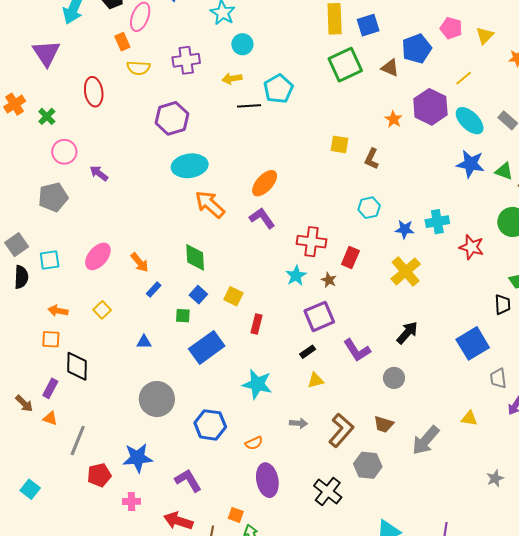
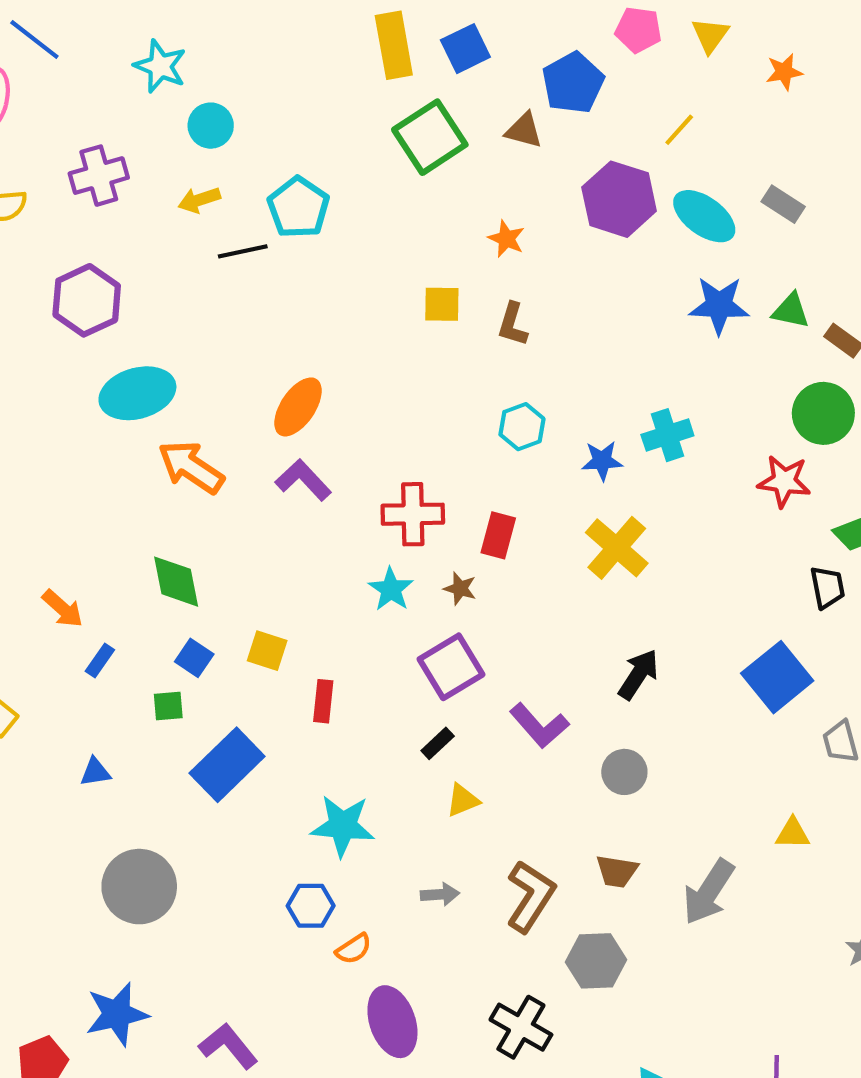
orange star: (393, 119) -> (506, 239), moved
red star: (472, 247) -> (784, 481), moved
blue hexagon: (210, 425) -> (311, 906), moved, size x0.7

